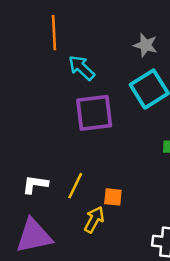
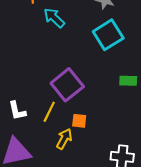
purple square: (94, 113) -> (67, 85), moved, turned -32
white L-shape: (35, 184) -> (17, 111), turned -110

